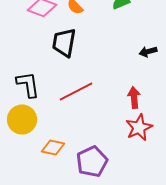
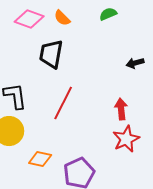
red line: (76, 92) -> (63, 103), turned -36

